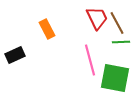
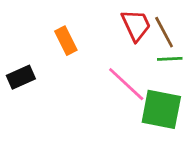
pink line: (90, 60) -> (126, 84), turned -32

